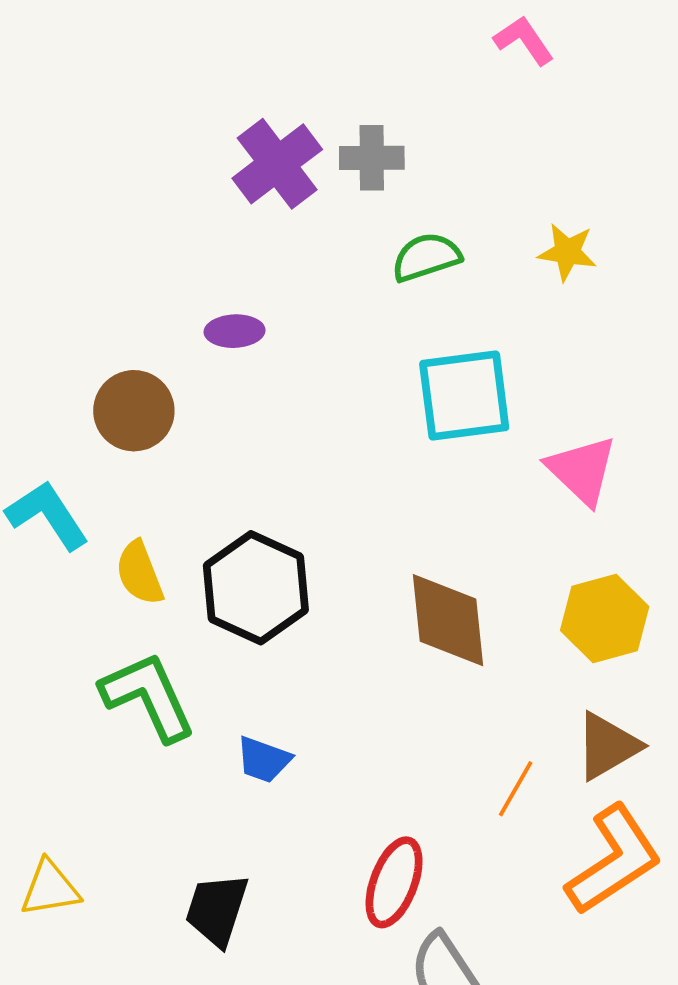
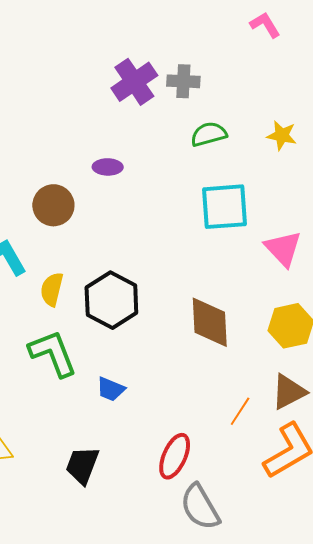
yellow semicircle: (140, 573) -> (52, 289), turned 32

